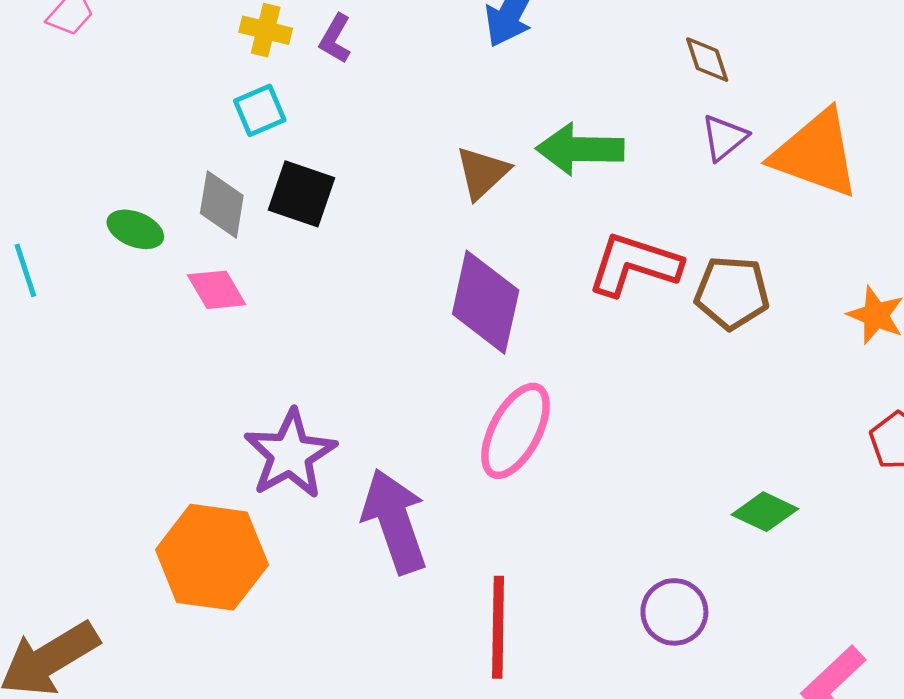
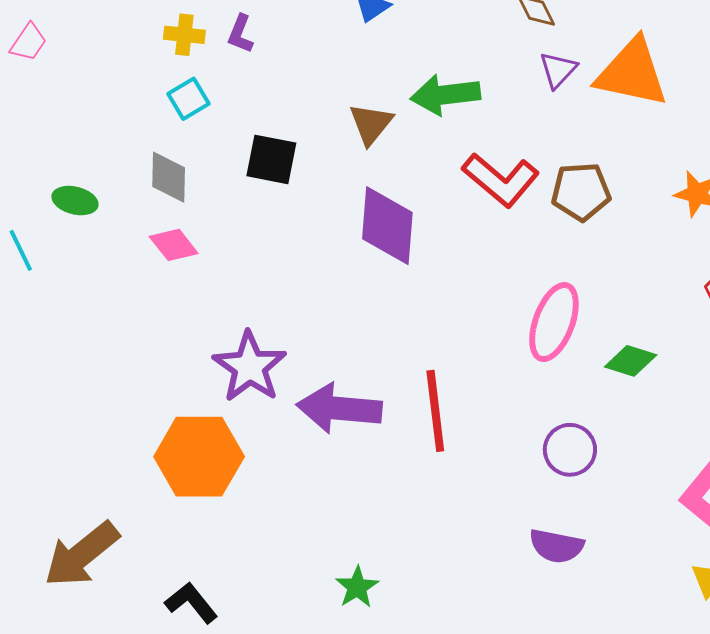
black square: (301, 194) -> (271, 159), moved
green ellipse: (135, 229) -> (75, 201), moved
red L-shape: (634, 264) -> (501, 180), turned -150
pink ellipse: (516, 431) -> (554, 322), moved
purple arrow: (395, 521) -> (339, 408), turned -58
red line: (498, 627) -> (435, 411), moved

